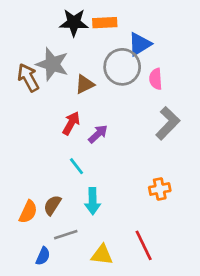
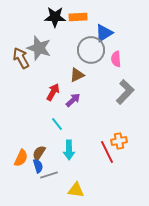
brown triangle: (85, 84) -> (77, 75), moved
red line: (144, 245) -> (107, 152), moved
blue semicircle: (43, 256) -> (38, 166), moved, turned -40

